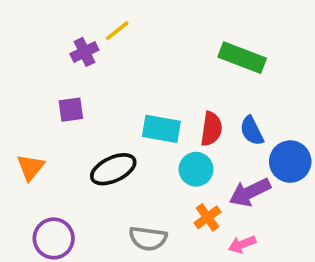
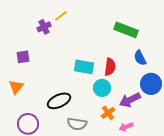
purple square: (71, 110) -> (23, 57), moved
blue semicircle: (252, 131) -> (140, 58), moved
black ellipse: (113, 169) -> (59, 101), moved

